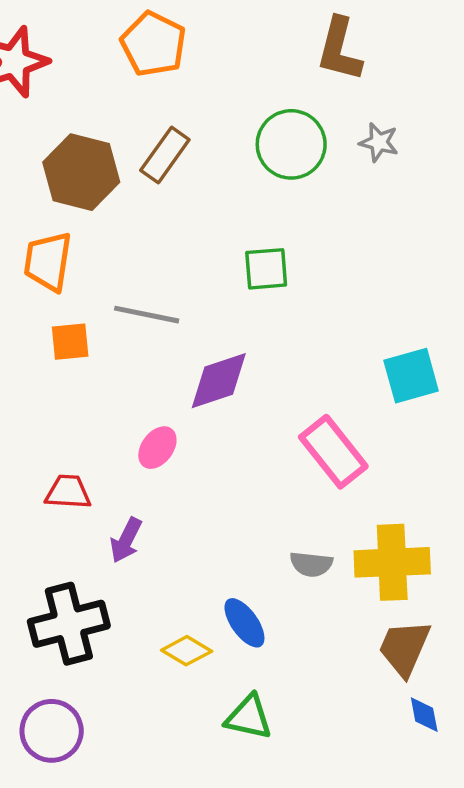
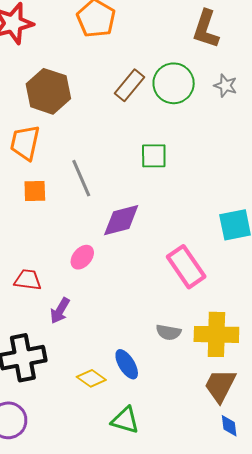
brown rectangle: (165, 155) -> (129, 85), moved
gray line: (147, 315) -> (81, 178), turned 51

